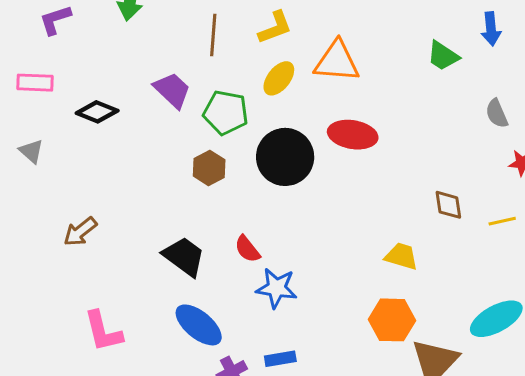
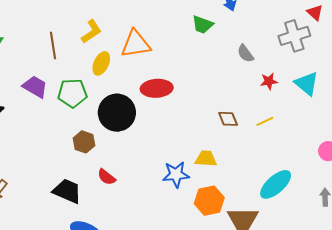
brown hexagon: (209, 168) -> (84, 142), moved
blue star: (277, 288) -> (176, 174), moved

